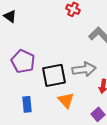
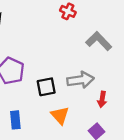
black square: (54, 75) -> (46, 87), size x0.7

